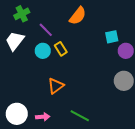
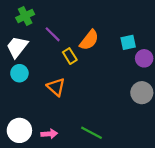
orange semicircle: (78, 16) -> (89, 40), moved
cyan circle: (43, 51) -> (19, 73), moved
orange triangle: (56, 86) -> (56, 87), moved, turned -42

